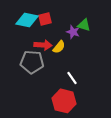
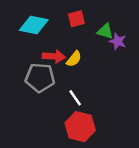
red square: (45, 19) -> (76, 19), moved
purple star: (73, 32) -> (118, 41), moved
white line: (72, 78) -> (75, 98), moved

